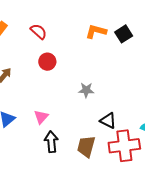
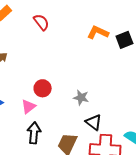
red circle: (47, 62) -> (43, 88), moved
gray star: (86, 90) -> (81, 98), moved

